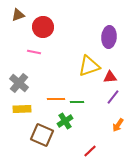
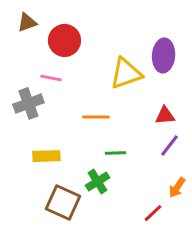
yellow triangle: (89, 66) -> (126, 73), moved
gray cross: (19, 83) -> (28, 103), moved, turned 30
orange line: (56, 99) -> (96, 117), moved
yellow rectangle: (22, 109) -> (46, 156), moved
red line: (90, 151) -> (153, 213), moved

